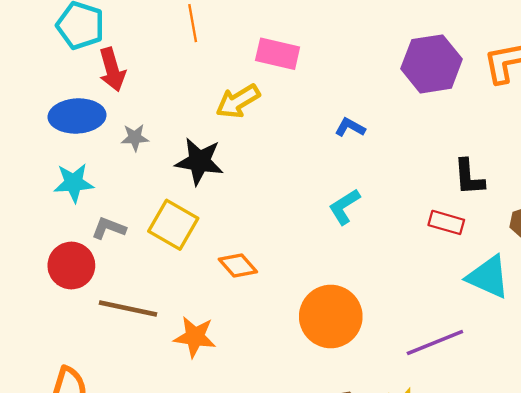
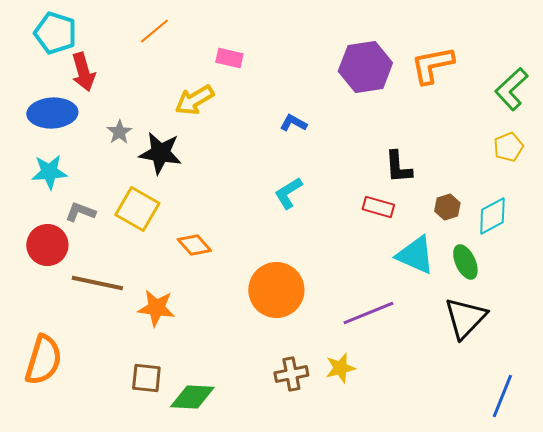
orange line: (193, 23) -> (154, 31), turned 60
pink rectangle: (278, 54) -> (229, 58), size x0.7
gray star: (135, 138) -> (119, 132), moved, turned -30

